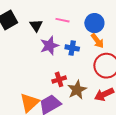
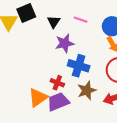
blue cross: (72, 48) -> (79, 66), moved, size x1.5
red cross: (59, 79) -> (57, 83), moved, turned 32

